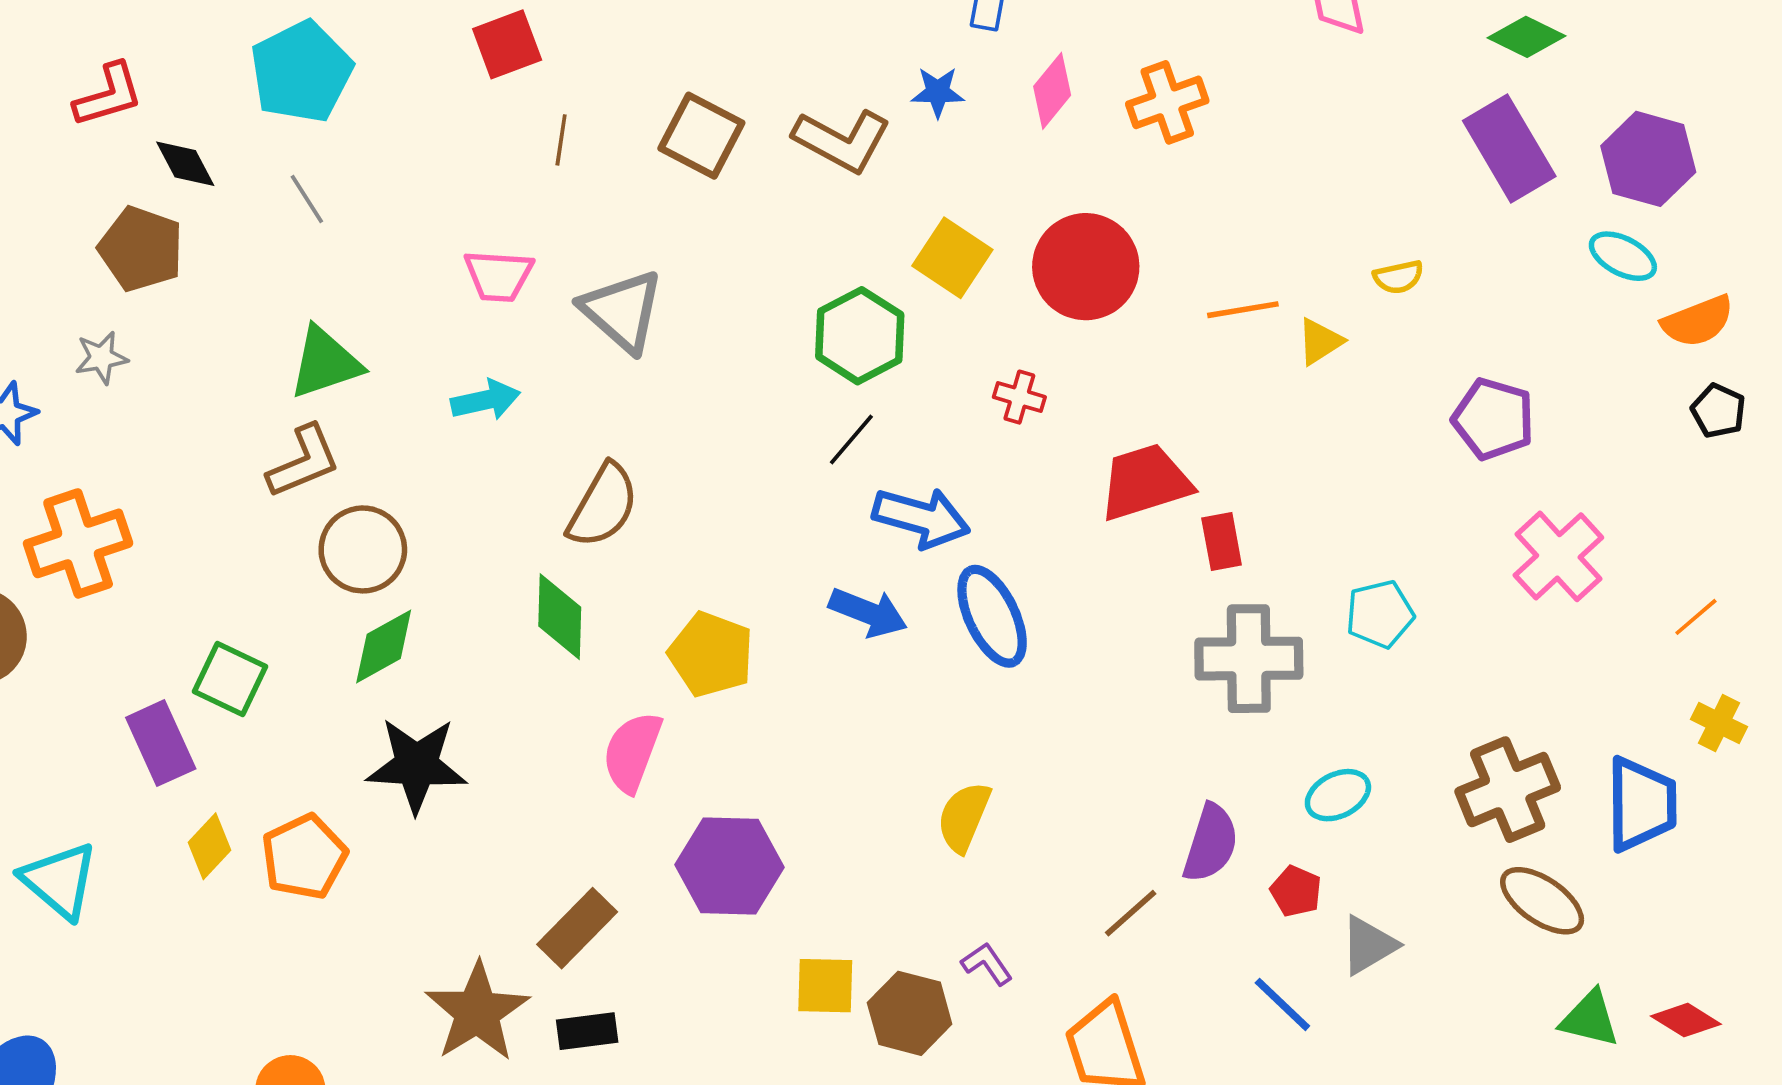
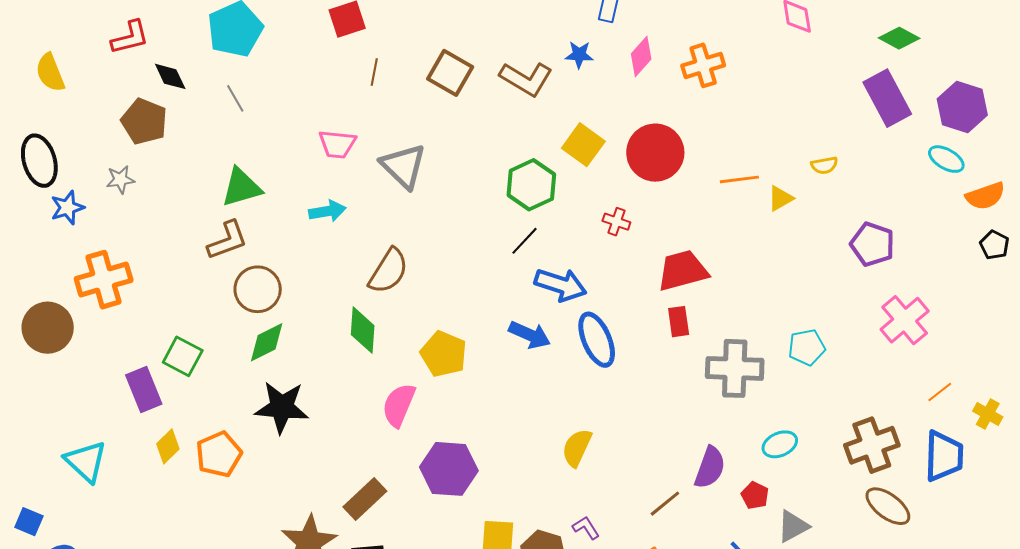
red rectangle: (1222, 542) -> (679, 322), moved
orange line: (1696, 617) -> (940, 392), moved

